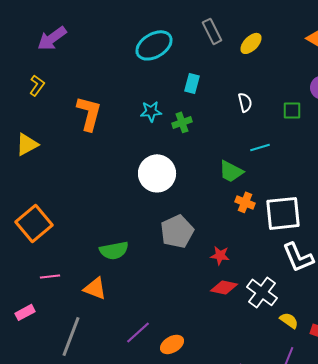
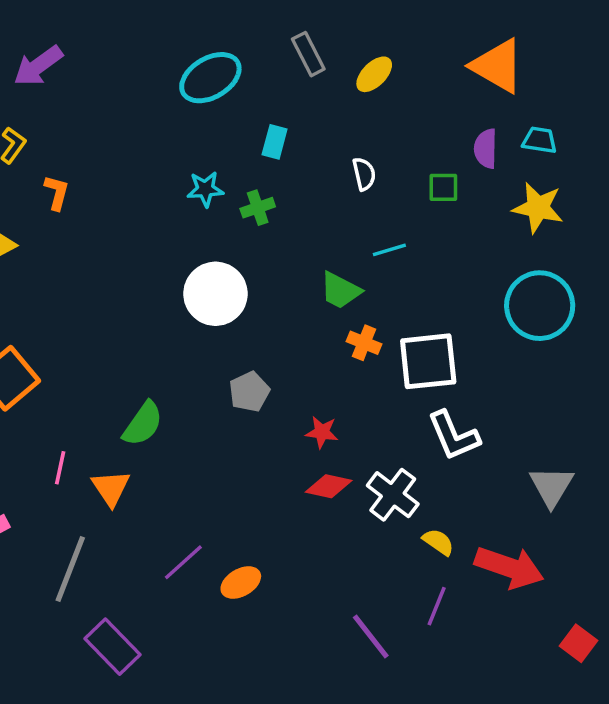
orange L-shape: (89, 113) -> (57, 192), moved, size x0.6
gray pentagon: (177, 231) -> (249, 392), size x0.7
green semicircle: (114, 250) -> (143, 424), turned -44
pink line: (50, 276) -> (60, 468), moved, turned -72
orange triangle: (95, 288) -> (111, 488), turned 35

